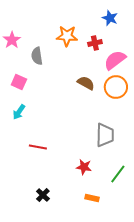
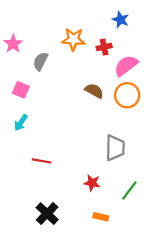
gray semicircle: (37, 56) -> (41, 61), turned 36
black cross: (43, 195) -> (47, 214), size x1.5

